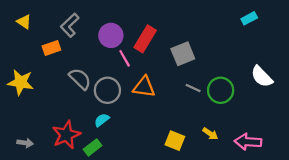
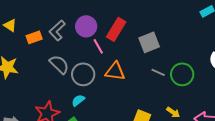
yellow triangle: (24, 22) -> (10, 25), moved
gray L-shape: (70, 25) -> (57, 30), moved

